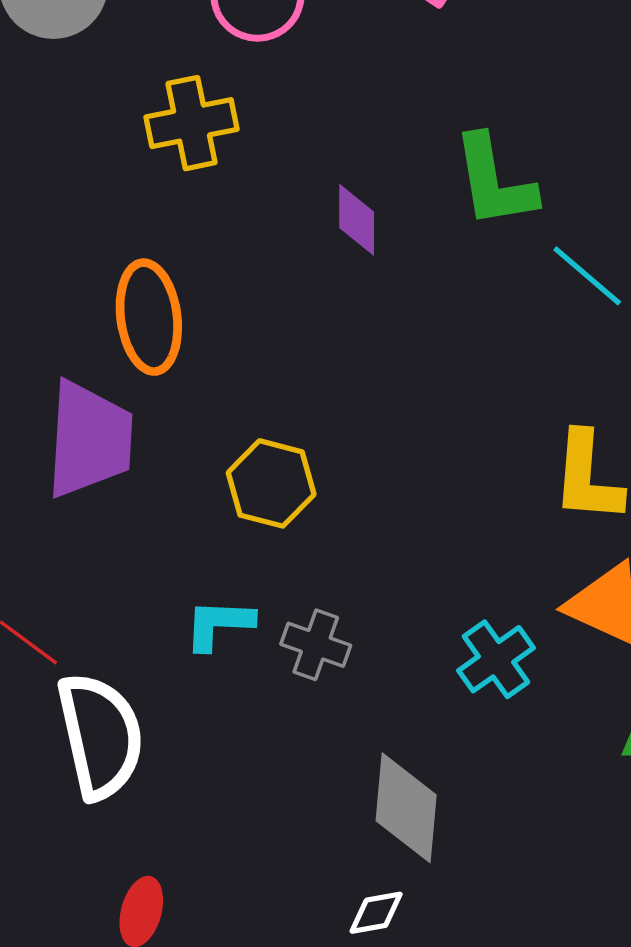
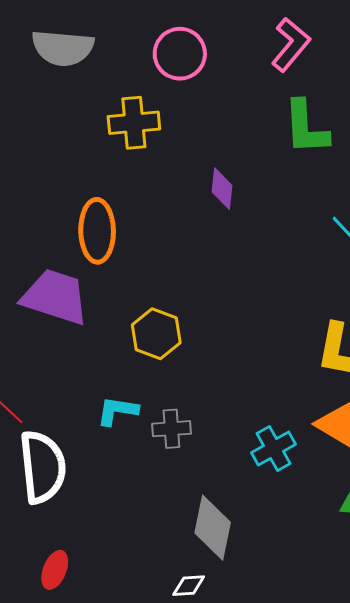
green L-shape: (494, 181) -> (306, 127), moved
purple trapezoid: (89, 439) -> (55, 297), turned -82
gray cross: (316, 645) -> (171, 429), turned -30

